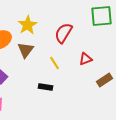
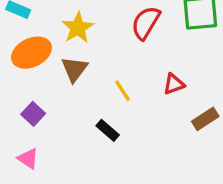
red semicircle: (64, 33) -> (146, 23), moved
black rectangle: (46, 87) -> (108, 130), turned 32

